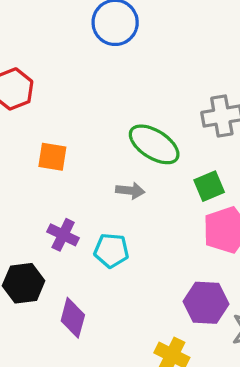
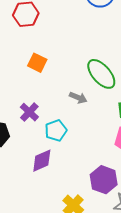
cyan pentagon: (111, 251) -> (56, 130), turned 30
purple diamond: (73, 318) -> (42, 161), moved, turned 35

